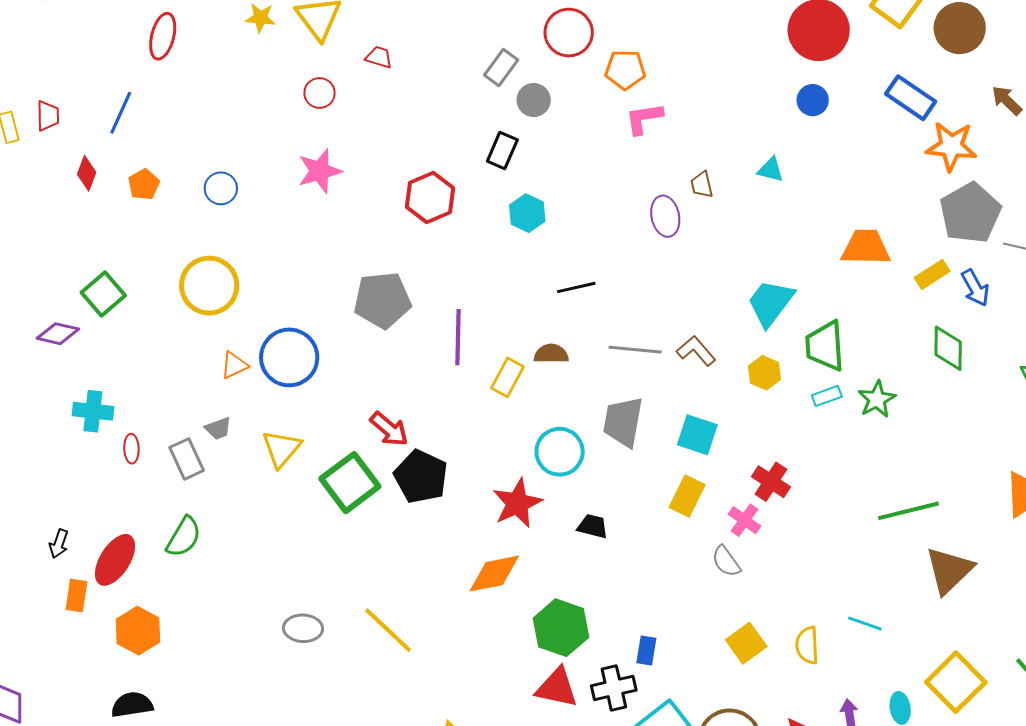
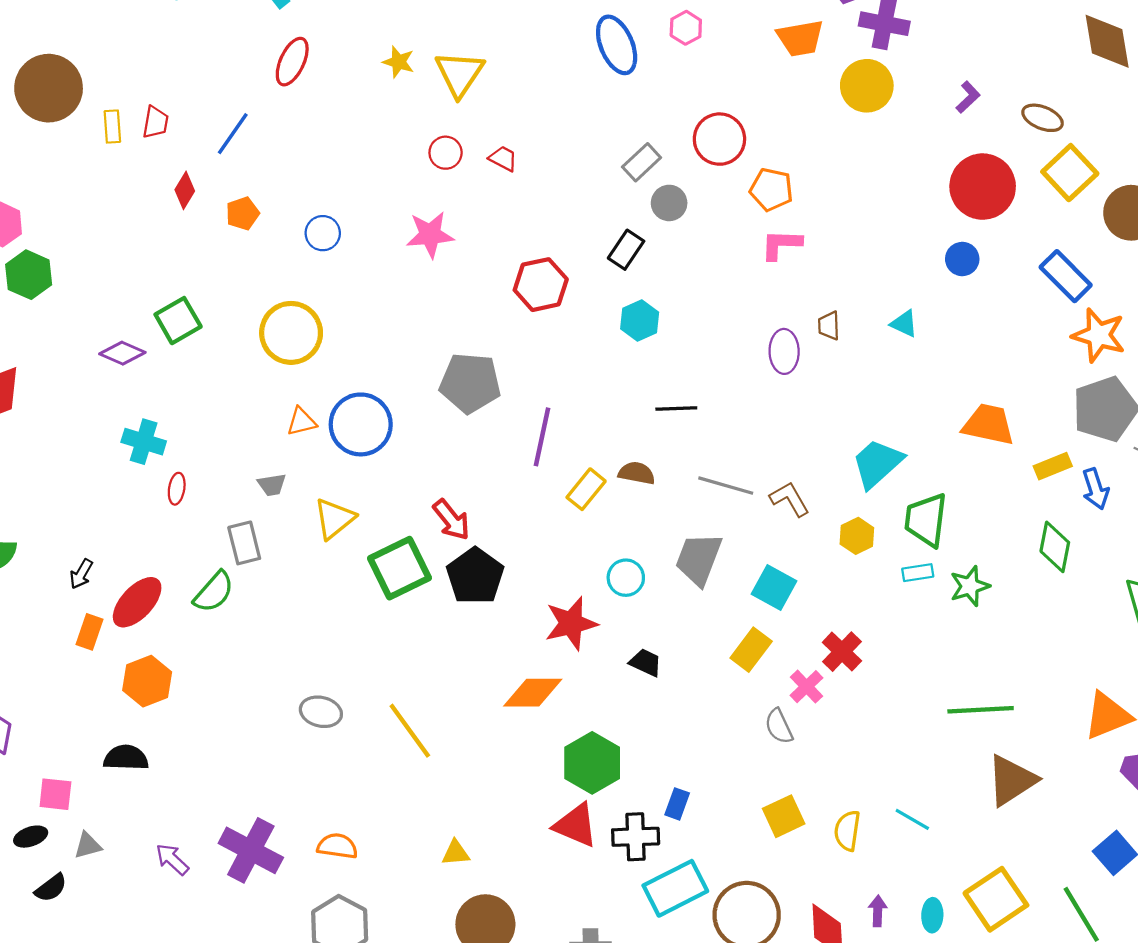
red trapezoid: (379, 57) -> (503, 158), moved
cyan circle: (560, 452) -> (626, 578), size x0.7
gray rectangle: (187, 459) -> (244, 543), moved

